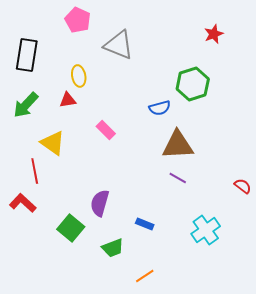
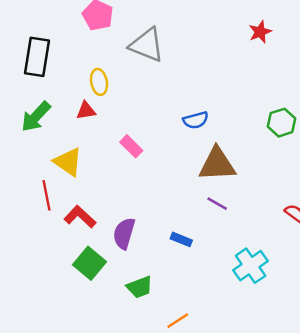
green hexagon: (193, 84) -> (282, 123), moved, size x0.7
red L-shape: (23, 203) -> (80, 217), moved
blue rectangle: (145, 224) -> (181, 239), moved

